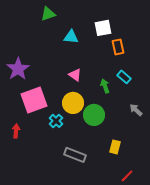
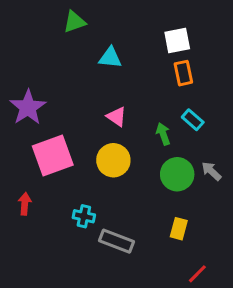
white square: (103, 28) -> (177, 40), moved
green circle: (94, 115) -> (177, 174), moved
cyan cross: (56, 121) -> (84, 216), moved, turned -32

